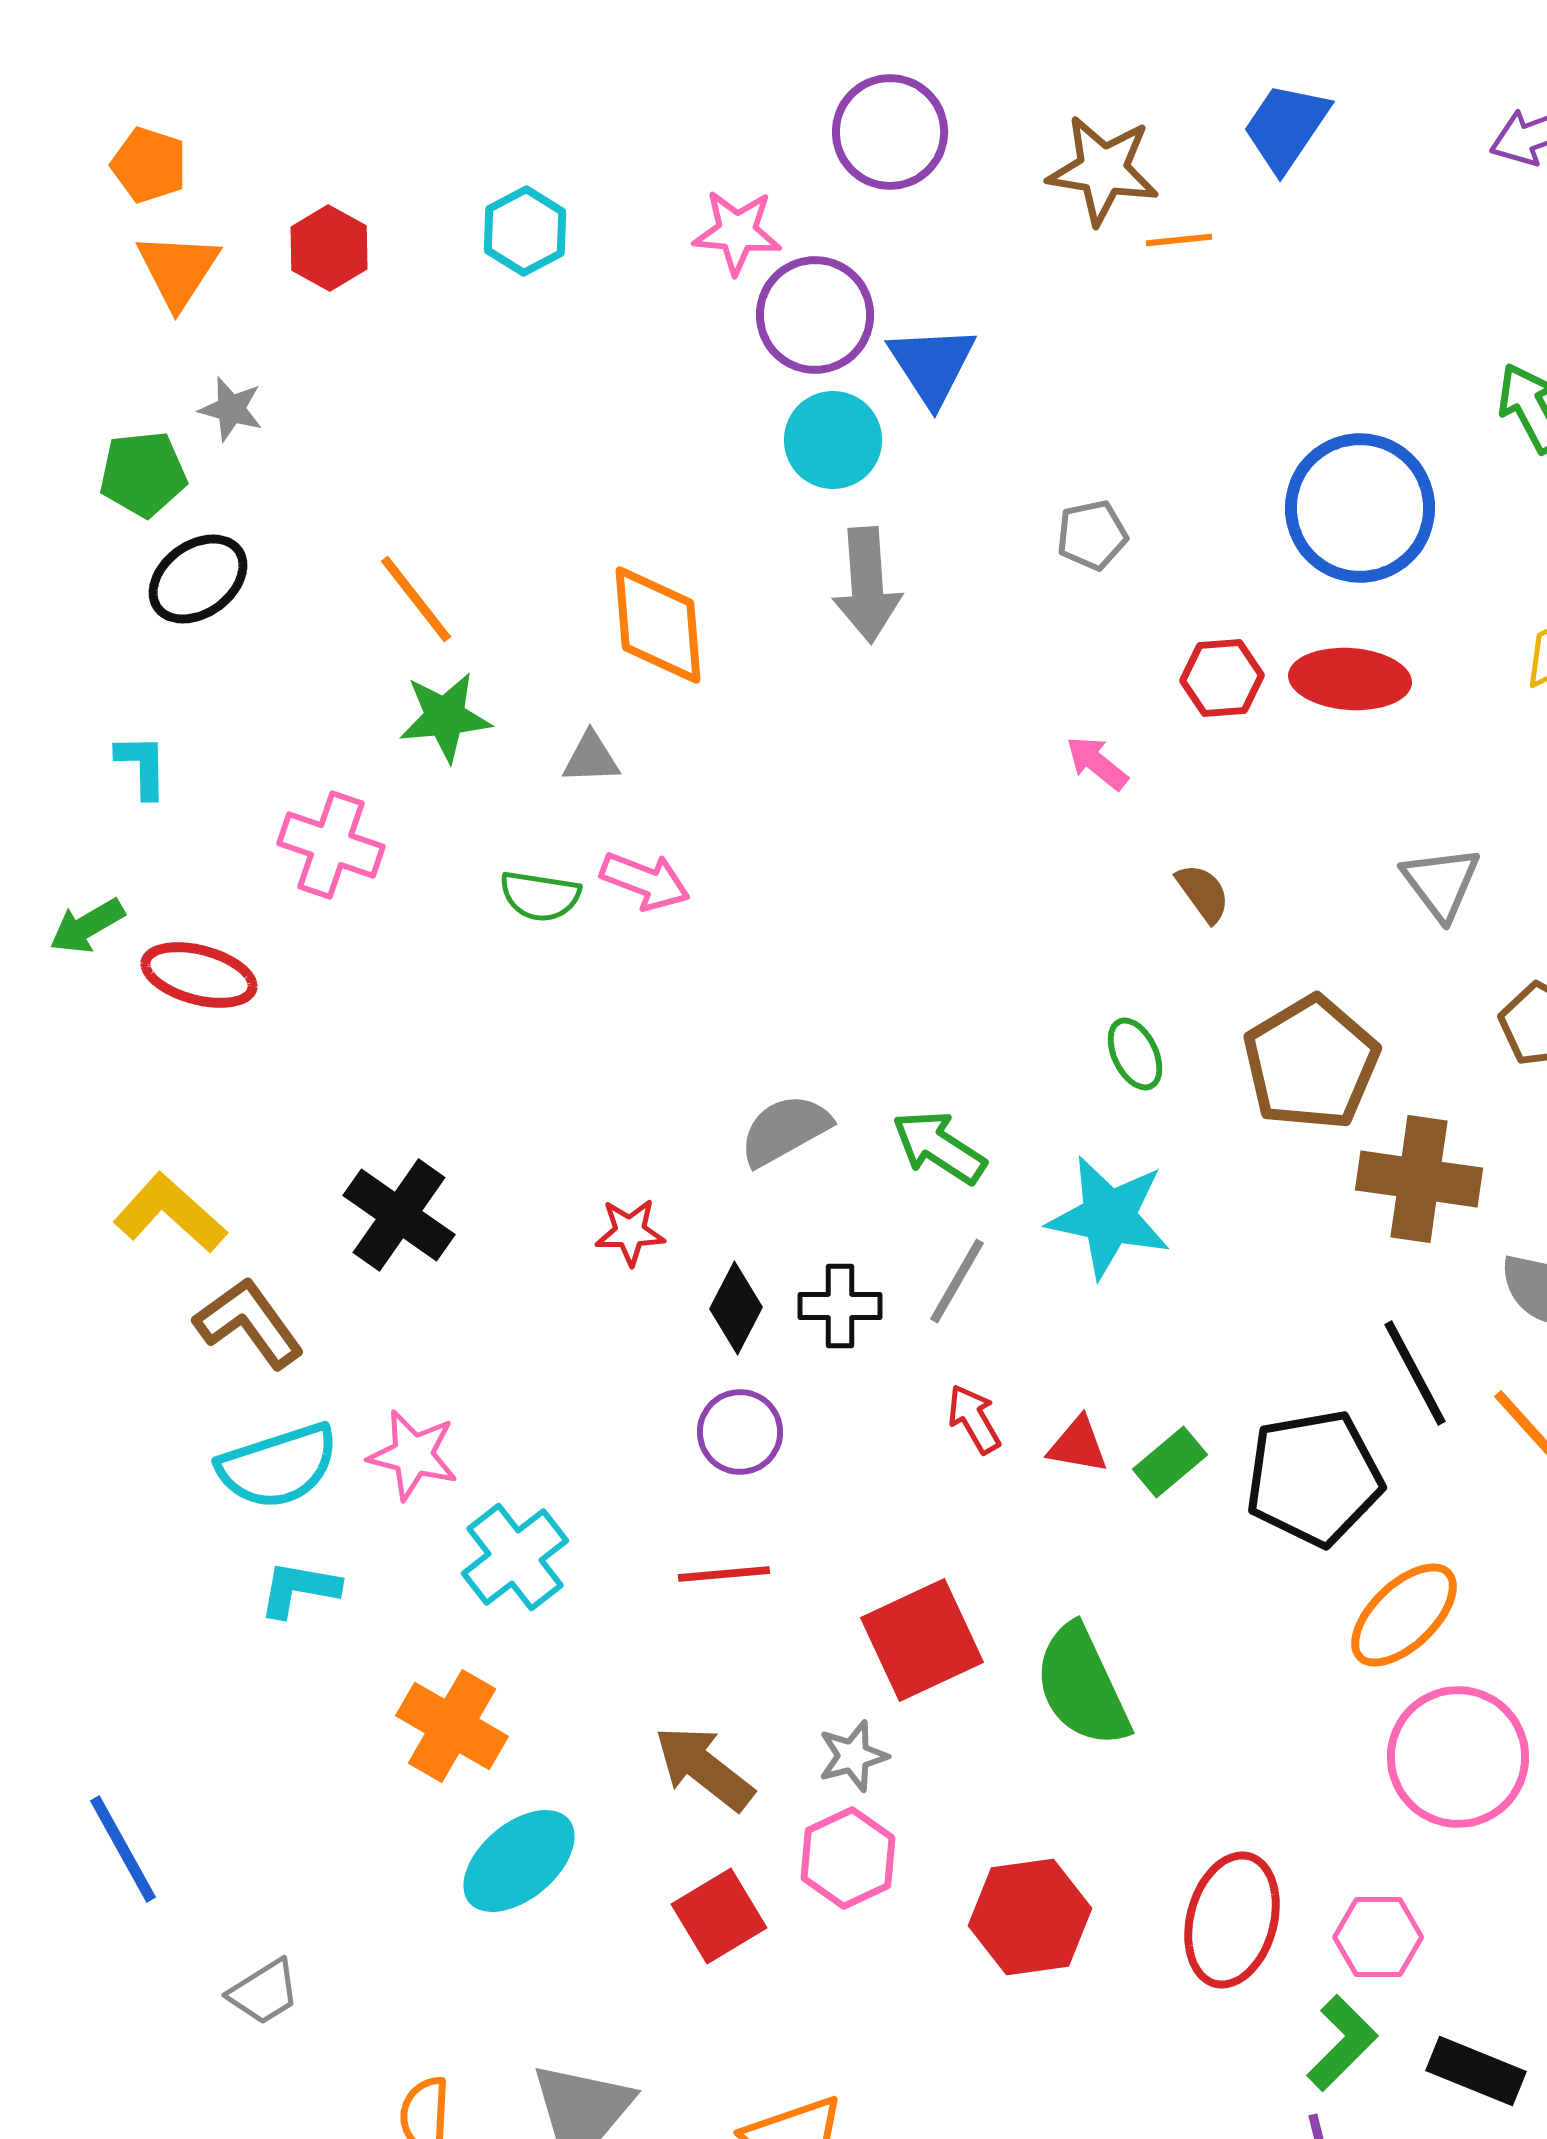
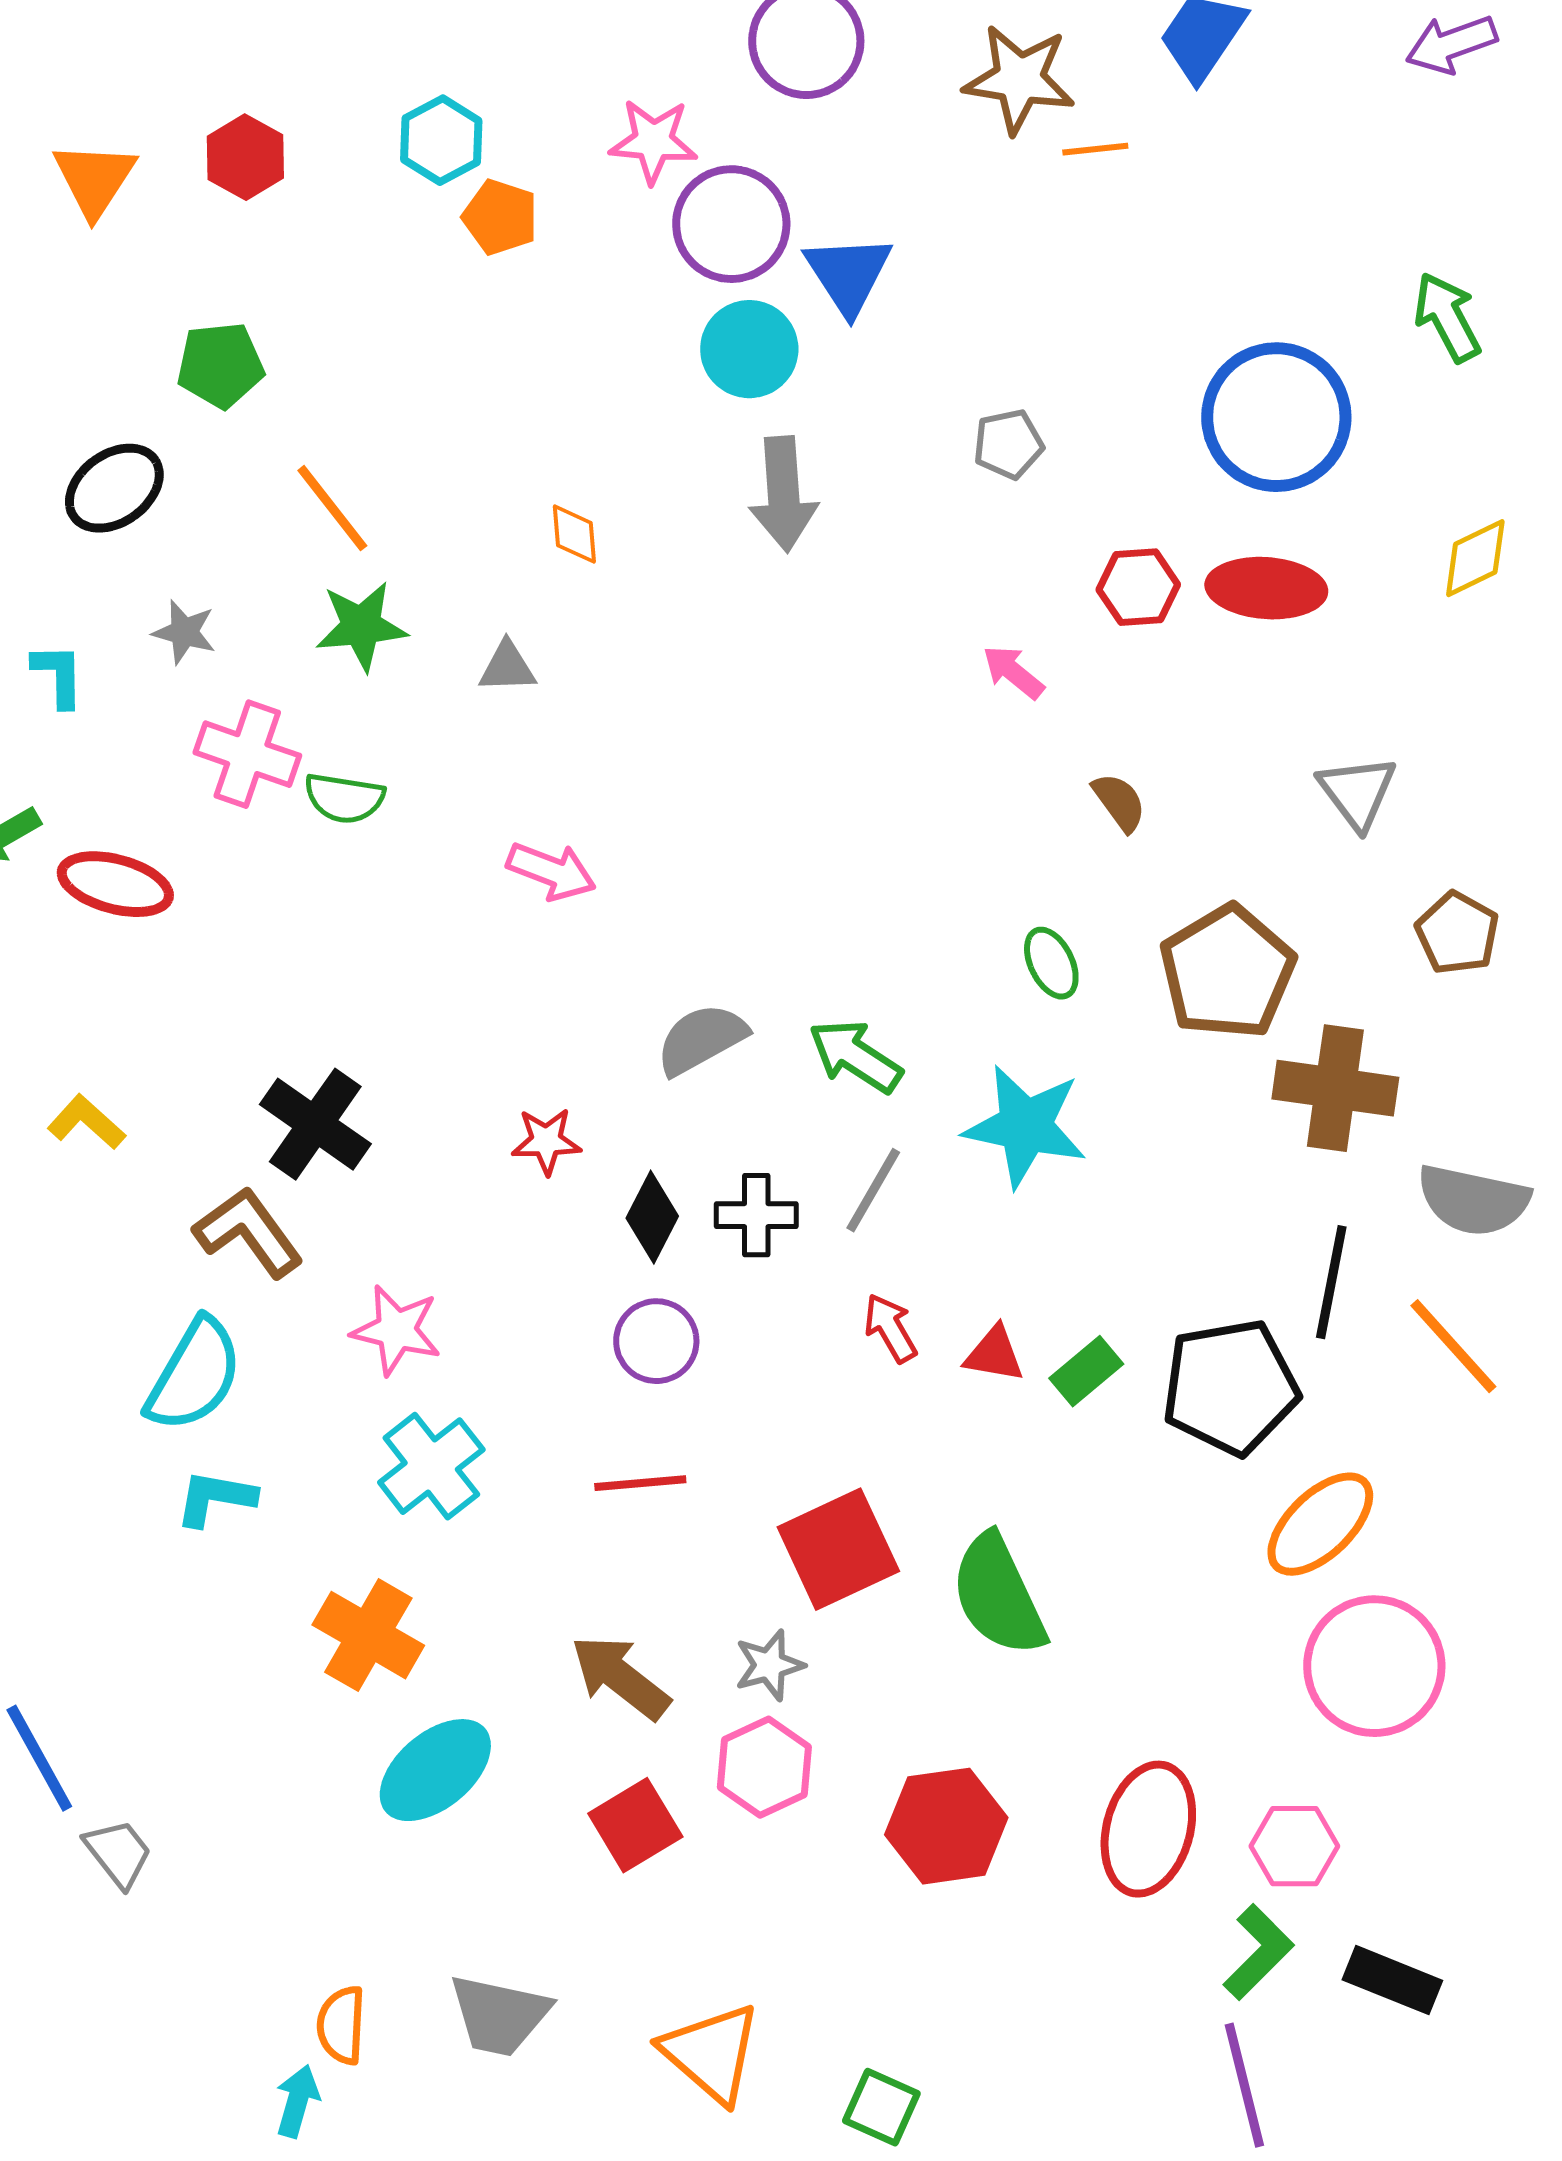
orange pentagon: (149, 165) -> (500, 217), moved
gray star: (231, 409) -> (184, 632), moved
green pentagon: (143, 474) -> (220, 365), moved
orange diamond: (658, 625) -> (574, 534), size x0.5
pink arrow: (645, 881) -> (551, 871), moved
green semicircle: (540, 896) -> (344, 798), moved
yellow L-shape: (170, 1213) -> (86, 1122), size x0.7
brown L-shape: (249, 1323) -> (248, 1232), moved
black line: (1415, 1373) -> (1331, 1282), turned 39
pink star: (413, 1455) -> (396, 1330), moved
cyan semicircle: (278, 1466) -> (194, 1375), turned -42
gray trapezoid: (264, 1992) -> (118, 1853), moved, turned -96

